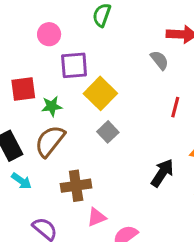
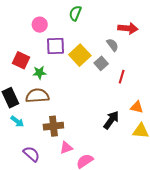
red square: (23, 89) -> (21, 60), turned 30
yellow square: (100, 93) -> (80, 55), moved
gray square: (108, 132) -> (101, 63), moved
brown semicircle: (50, 141) -> (37, 96), turned 45

